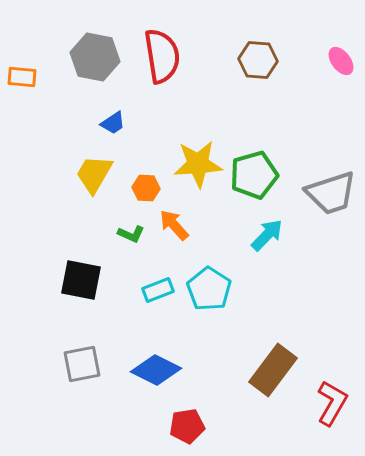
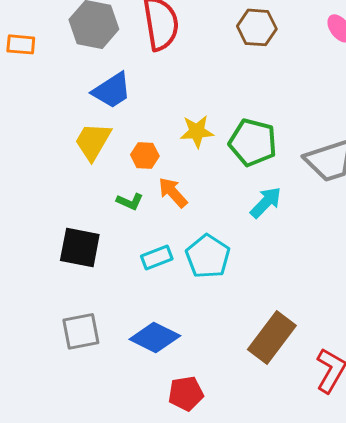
blue trapezoid: (113, 123) -> (112, 90), size x1.6
yellow star: (198, 164) -> (197, 131), size x0.7
green pentagon: (254, 175) -> (253, 142), turned 30

